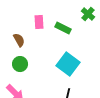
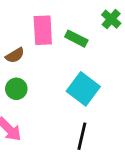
pink rectangle: (39, 22) -> (43, 30), size x1.5
brown semicircle: (19, 40) -> (15, 55), turned 88

